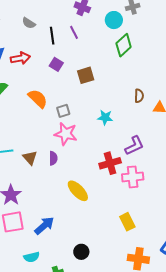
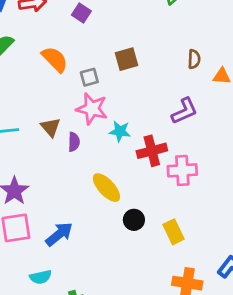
brown square: (86, 75) -> (127, 59), moved
cyan star: (105, 117) -> (120, 131), moved
purple L-shape: (134, 146) -> (184, 111), moved
brown triangle: (30, 158) -> (51, 127), moved
black circle: (81, 252) -> (134, 220), moved

